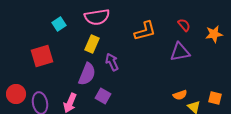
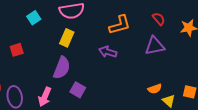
red square: (42, 56) -> (17, 50), size x0.6
purple arrow: (112, 62) -> (108, 52), moved, turned -48

